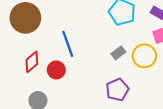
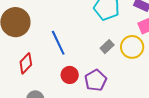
red circle: (56, 70) -> (70, 75), moved
purple pentagon: (117, 90) -> (96, 80), moved

